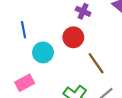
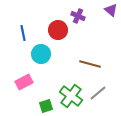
red circle: (73, 37) -> (58, 30), moved
brown line: (96, 63) -> (90, 64), turned -40

